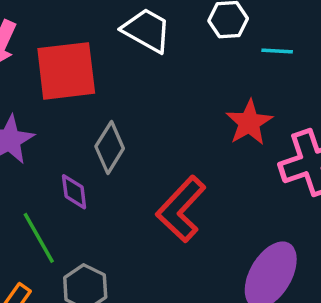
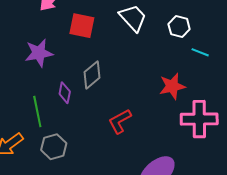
red square: (66, 71) -> (82, 26), size x0.7
red L-shape: (181, 209) -> (120, 121), size x0.7

